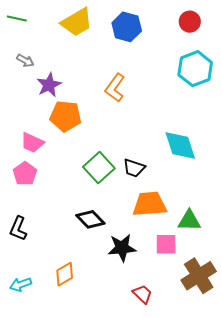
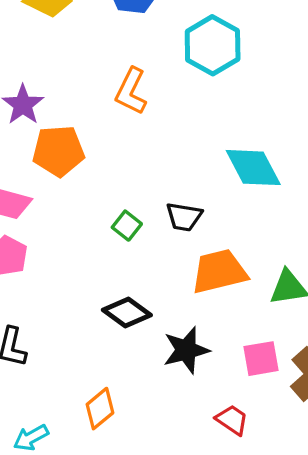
cyan hexagon: (195, 69) -> (213, 45), moved
green square: (99, 168) -> (127, 226), size x0.6
pink square: (166, 244) -> (261, 359), moved

